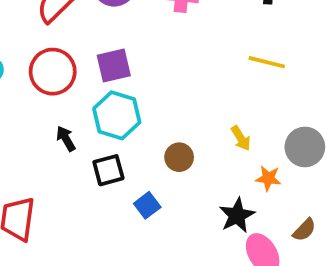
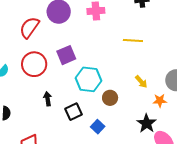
yellow line: (267, 62) -> (133, 40), moved
cyan hexagon: (117, 115) -> (89, 79), moved
black arrow: (66, 139) -> (48, 99), turned 32

